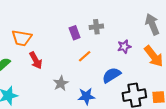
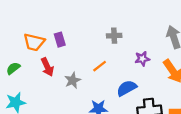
purple rectangle: (75, 33) -> (60, 40), moved
gray star: (61, 83) -> (73, 80), moved

